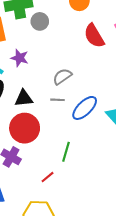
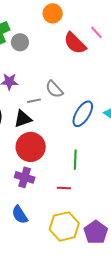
gray semicircle: (62, 77) -> (54, 89), turned -84
gray line: (57, 100) -> (34, 101), moved
red line: (48, 177) -> (64, 188), turned 56

